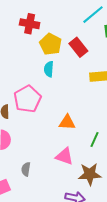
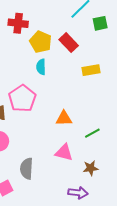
green line: (94, 139) -> (92, 133), turned 42
gray semicircle: (26, 169) -> (27, 169), size x1.5
brown star: (90, 174) -> (91, 168), size x0.7

